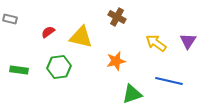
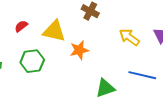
orange star: (116, 61) -> (79, 50), moved

